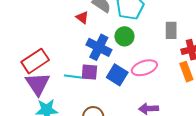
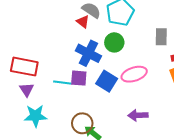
red triangle: (82, 17) -> (83, 22), moved
red rectangle: (35, 61) -> (24, 67), turned 44
purple triangle: (38, 84) -> (27, 90), size x0.6

